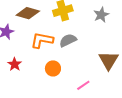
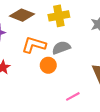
orange circle: (53, 68) -> (48, 65), moved

